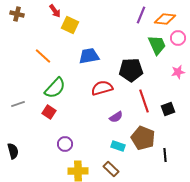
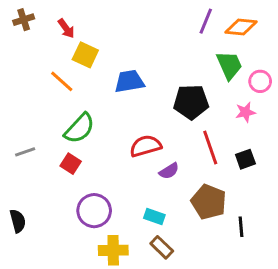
red arrow: (55, 11) -> (66, 28), moved
brown cross: (17, 14) -> (24, 20), turned -32
yellow square: (70, 25) -> (85, 55), moved
pink circle: (178, 38) -> (260, 81), moved
pink star: (178, 72) -> (245, 112), moved
red semicircle: (102, 88) -> (146, 146), moved
purple circle: (65, 144) -> (94, 211), size x1.5
cyan rectangle: (118, 146) -> (154, 217), moved

